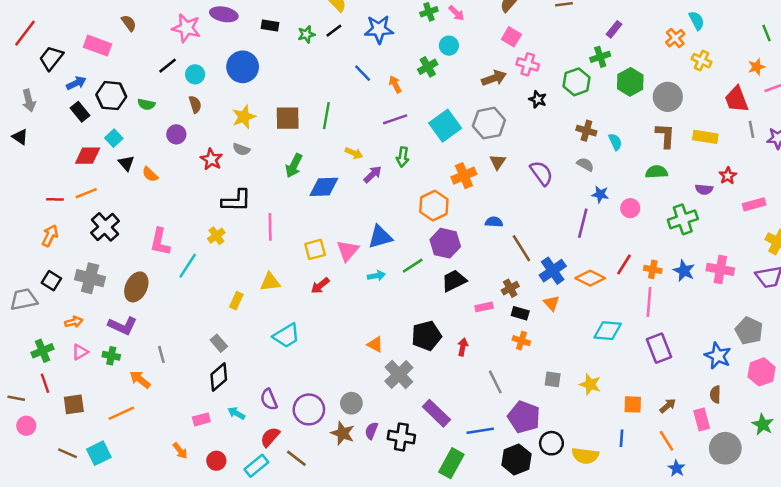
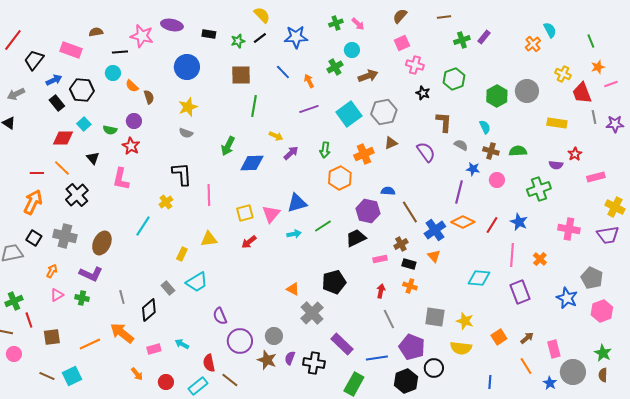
brown semicircle: (129, 23) -> (96, 32), turned -64
green line: (767, 33) -> (591, 41), moved
pink square: (511, 37) -> (402, 43), turned 35
green cross: (600, 57) -> (462, 40), moved
yellow cross: (702, 61) -> (563, 74), moved
black line: (168, 66) -> (120, 52), moved, turned 35
cyan circle: (195, 74) -> (113, 73), moved
brown arrow: (494, 78) -> (368, 76), moved
green hexagon: (630, 82) -> (497, 96), moved
gray arrow: (29, 101) -> (16, 94), turned 78
green semicircle: (146, 104) -> (110, 130), moved
brown square: (288, 118) -> (241, 75), moved
brown cross: (586, 131) -> (491, 151), moved
brown L-shape: (665, 136) -> (444, 122), moved
green arrow: (403, 157) -> (325, 150), moved
red star: (211, 159) -> (131, 146), moved
brown triangle: (498, 162) -> (391, 143), turned 32
black triangle: (126, 163) -> (93, 158), moved
orange semicircle: (150, 174) -> (132, 86), moved
orange line: (86, 193) -> (62, 168), turned 66
black L-shape: (236, 201) -> (182, 174), turned -95
orange arrow: (50, 236) -> (33, 202), size x1.4
pink L-shape: (160, 242) -> (121, 179), moved
purple hexagon: (445, 243) -> (368, 211), moved
orange cross: (653, 269) -> (540, 259), moved, turned 32
blue star: (684, 271) -> (519, 222), moved
orange diamond: (590, 278) -> (463, 222), moved
orange arrow: (74, 322) -> (52, 271), turned -48
cyan trapezoid: (286, 336) -> (197, 282), moved
red arrow: (463, 347) -> (381, 291), moved
green cross: (43, 351) -> (14, 301), moved
black diamond: (219, 377) -> (149, 310), moved
orange arrow: (140, 379) -> (122, 333), moved, size x1.4
gray square: (553, 379) -> (435, 317), size x1.5
brown semicircle: (715, 394) -> (603, 375), moved
purple semicircle: (269, 399) -> (220, 316), moved
orange square: (633, 404) -> (499, 337), turned -35
red semicircle: (270, 437) -> (209, 363), turned -54
blue line: (621, 438) -> (490, 382), moved
yellow semicircle: (585, 456) -> (461, 348), moved
blue star: (677, 468) -> (550, 383), moved

